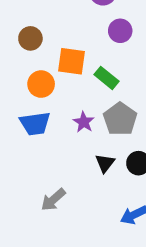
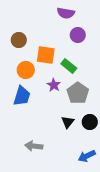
purple star: (84, 122) -> (54, 85), moved
blue trapezoid: (35, 124) -> (22, 96), turned -65
gray arrow: (53, 200) -> (34, 146), turned 48

